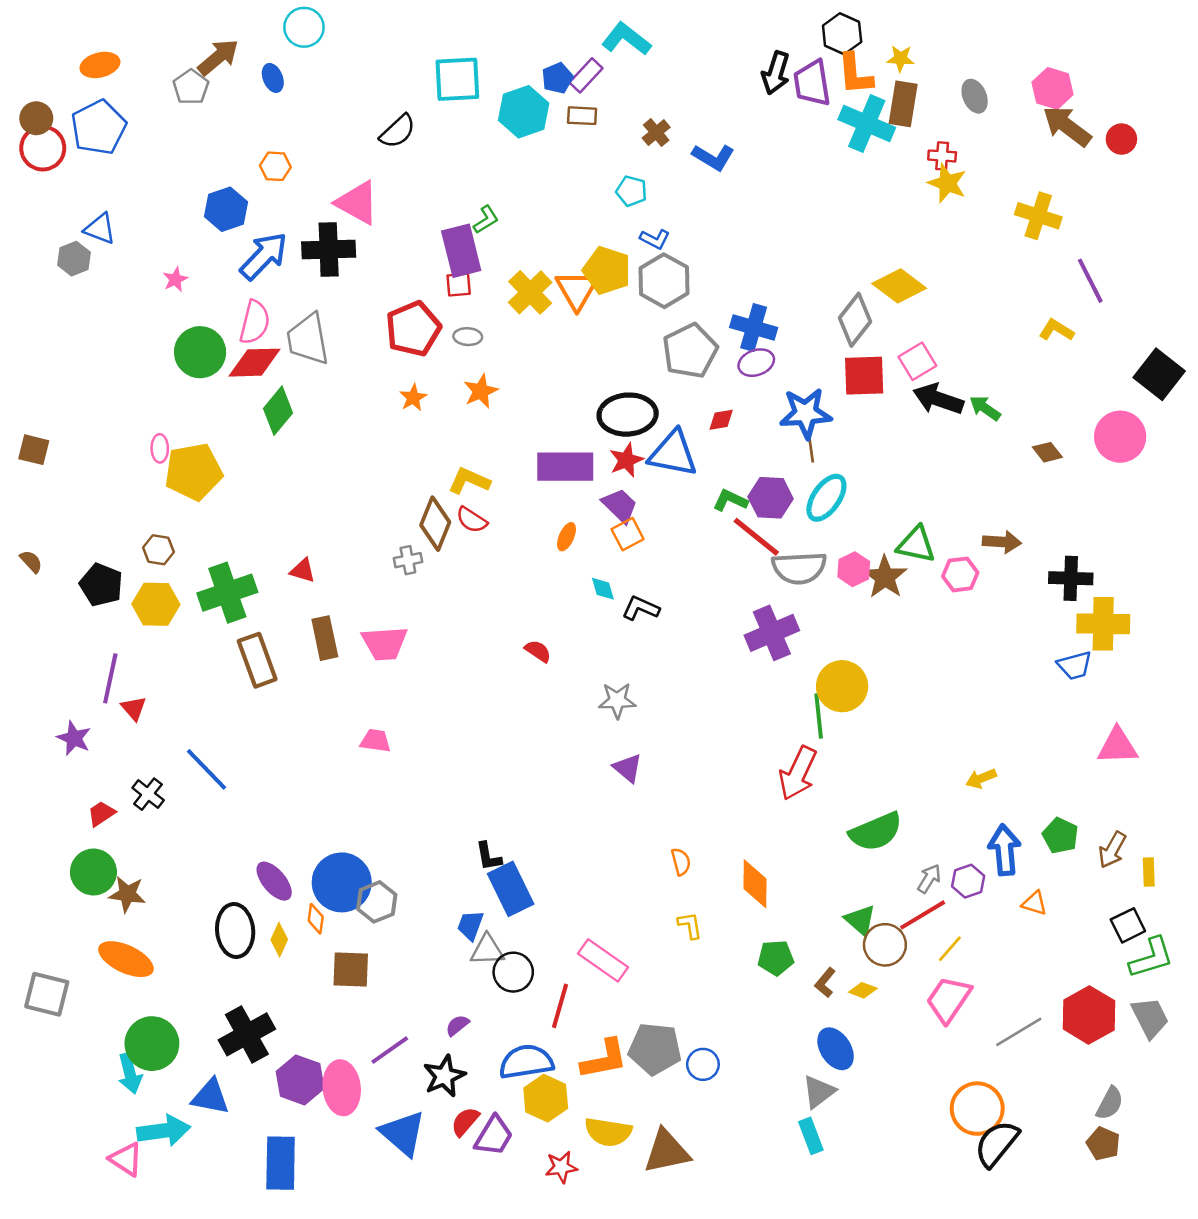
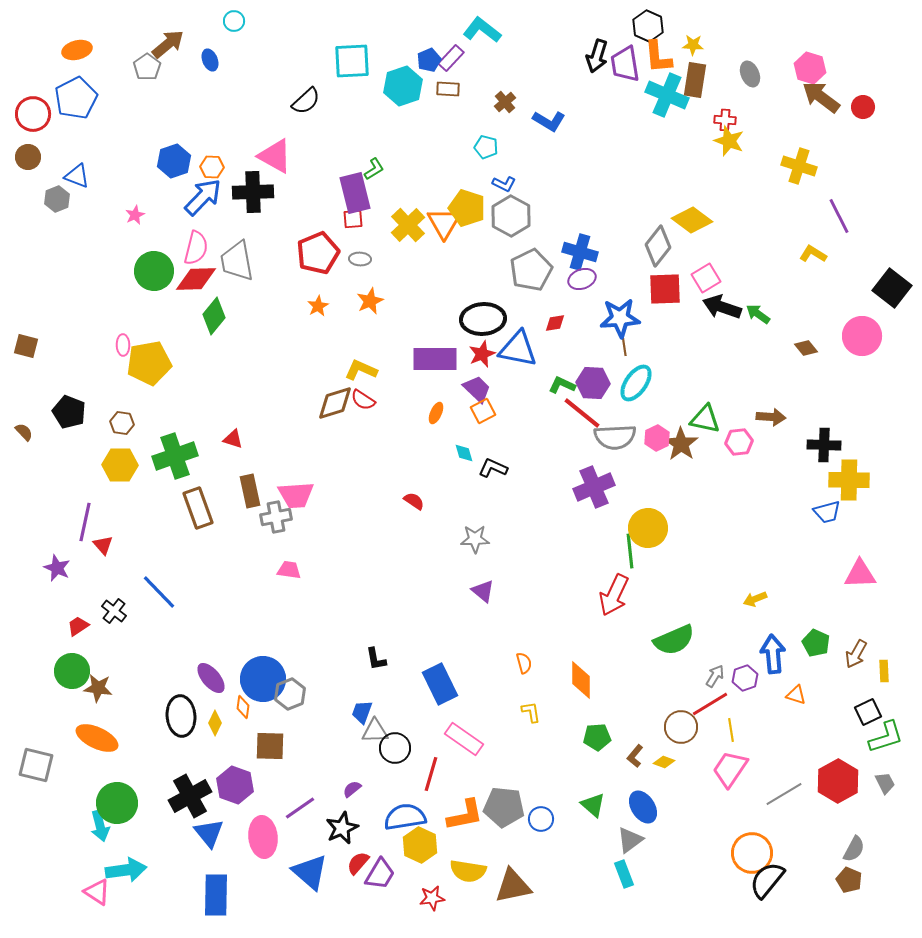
cyan circle: (304, 27) -> (234, 21), size x0.7
brown circle: (36, 118) -> (28, 157), moved
orange hexagon: (275, 166) -> (212, 167), moved
brown diamond: (435, 524) -> (335, 403), turned 51
gray cross: (408, 560) -> (276, 517), moved, size x1.4
black pentagon: (101, 585) -> (69, 412), moved
blue rectangle: (511, 889) -> (440, 684), moved
green triangle: (860, 920) -> (593, 805), moved
yellow line: (950, 949) -> (731, 730), turned -50
gray trapezoid: (1150, 1018) -> (885, 783), size x0.7
purple hexagon: (300, 1080) -> (235, 785), moved
blue triangle: (210, 1097) -> (209, 833), moved, turned 40

